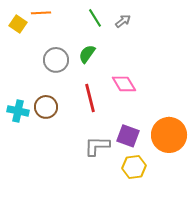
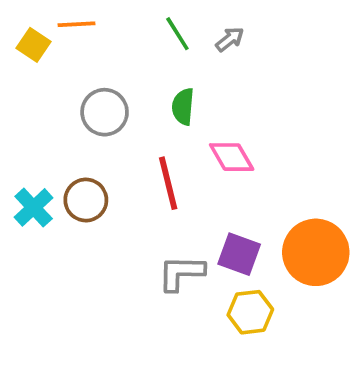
green semicircle: (87, 54) -> (183, 107), moved, turned -30
cyan cross: (18, 111) -> (34, 207), turned 35

